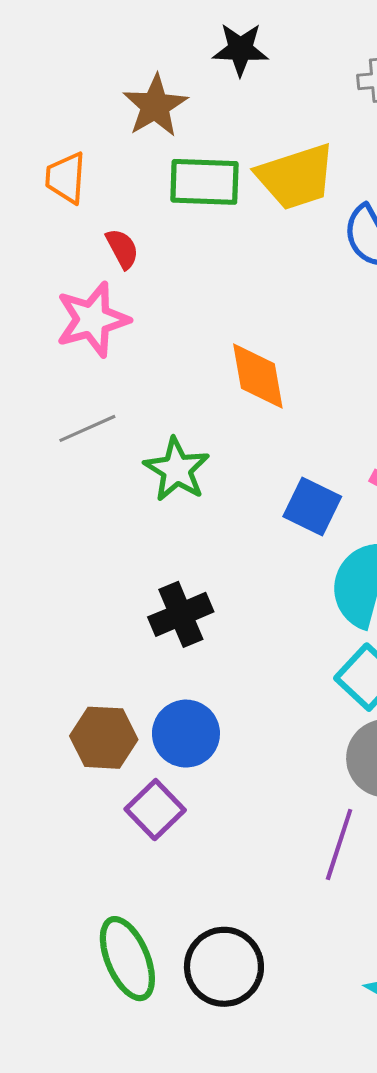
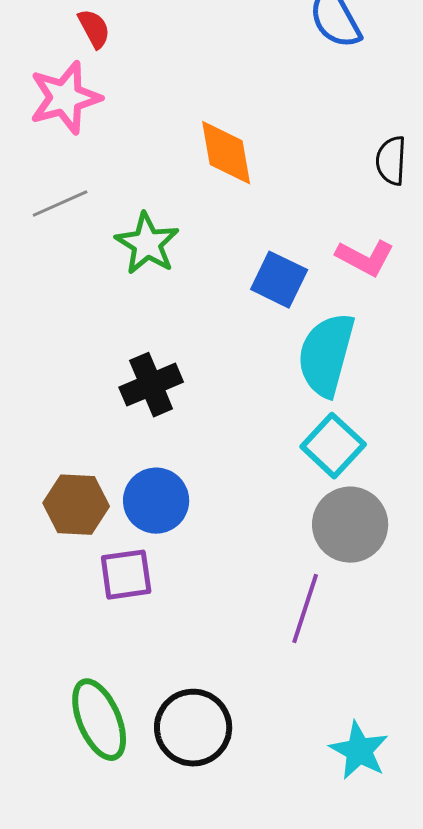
purple square: (155, 810) -> (126, 575), turned 36

